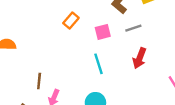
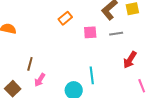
red arrow: (140, 58) -> (130, 60), moved
cyan line: (99, 64) -> (92, 75), moved

